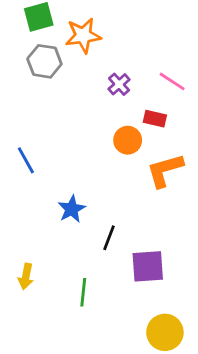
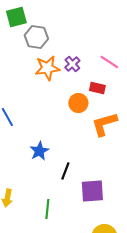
orange star: (83, 36) -> (47, 68), moved
gray hexagon: (44, 61) -> (36, 37), moved

